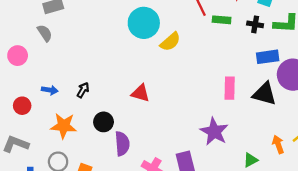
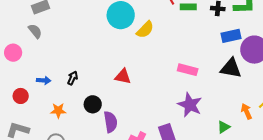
pink rectangle: (230, 88) -> (188, 70), moved, turned -72
orange star: (64, 126) -> (58, 111), size x0.7

